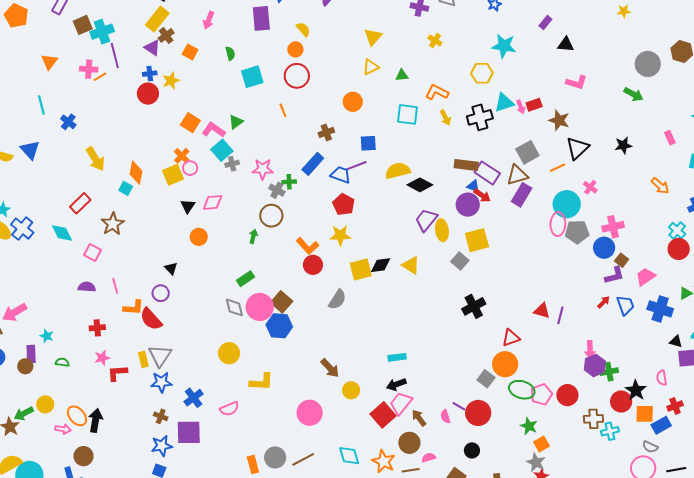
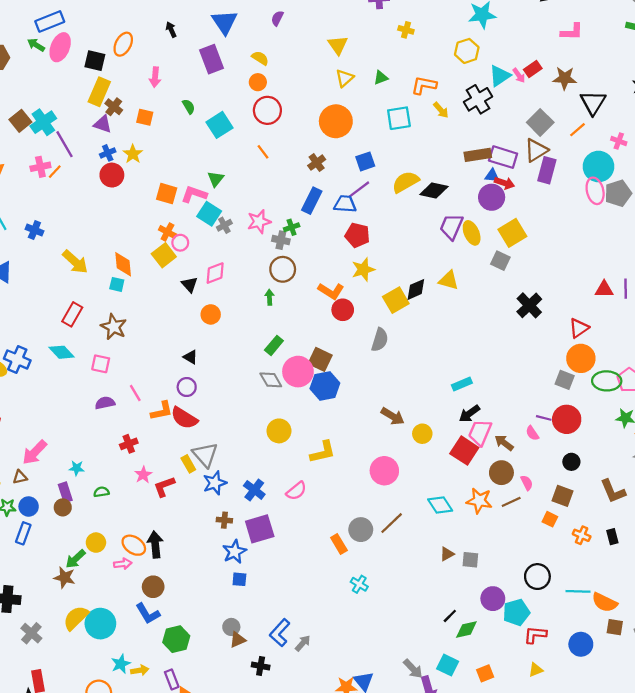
orange circle: (353, 102) -> (336, 121), size x1.5
pink semicircle: (429, 458) -> (527, 483), turned 96

